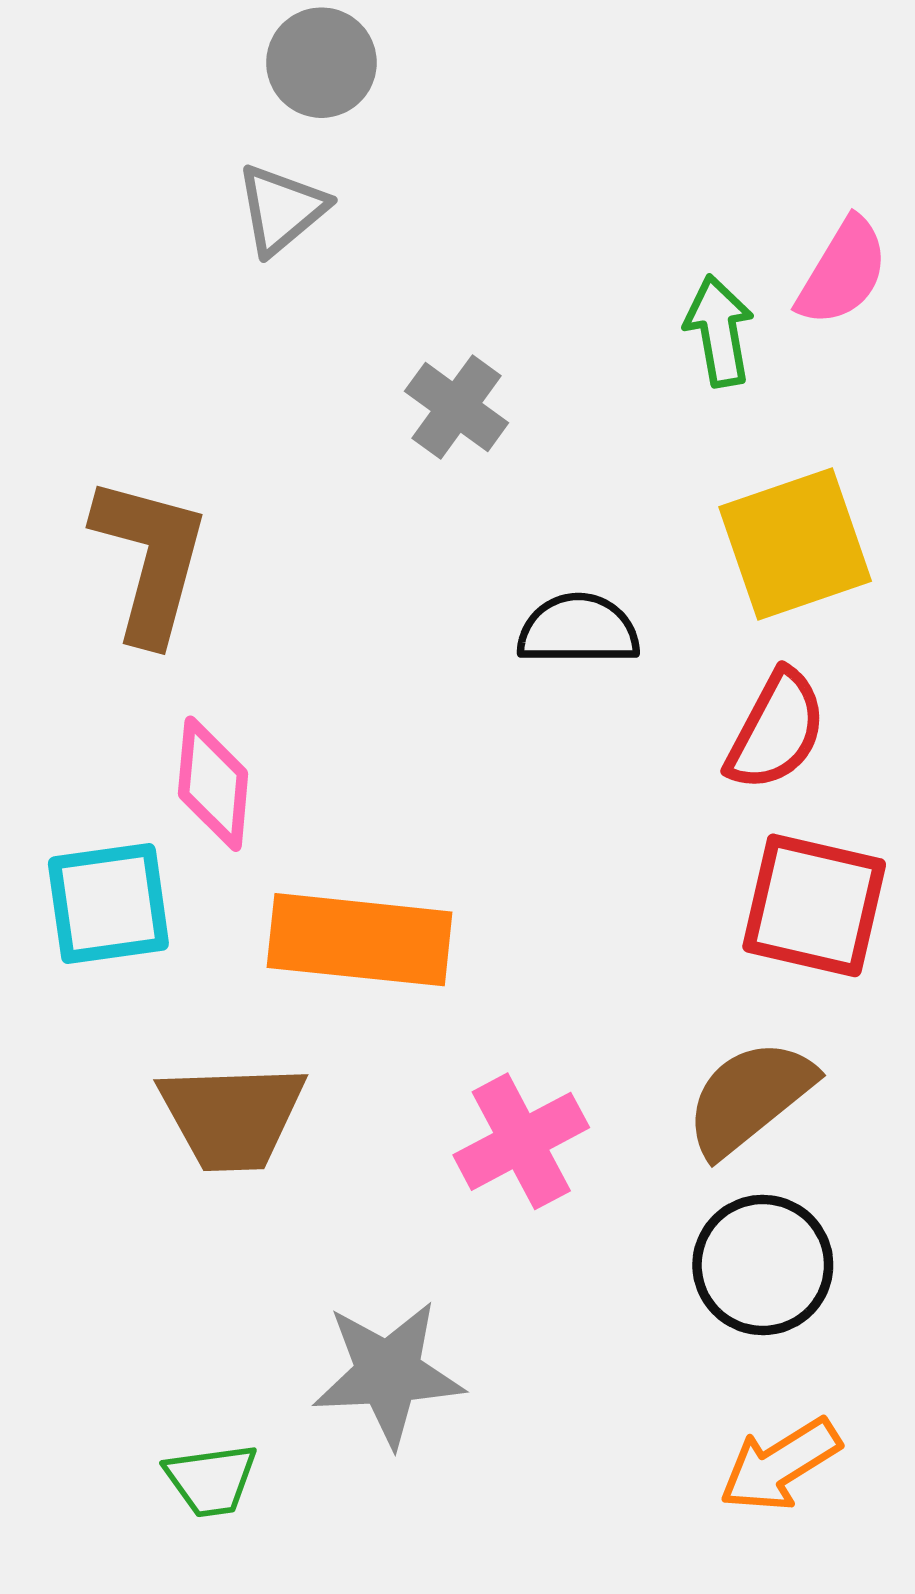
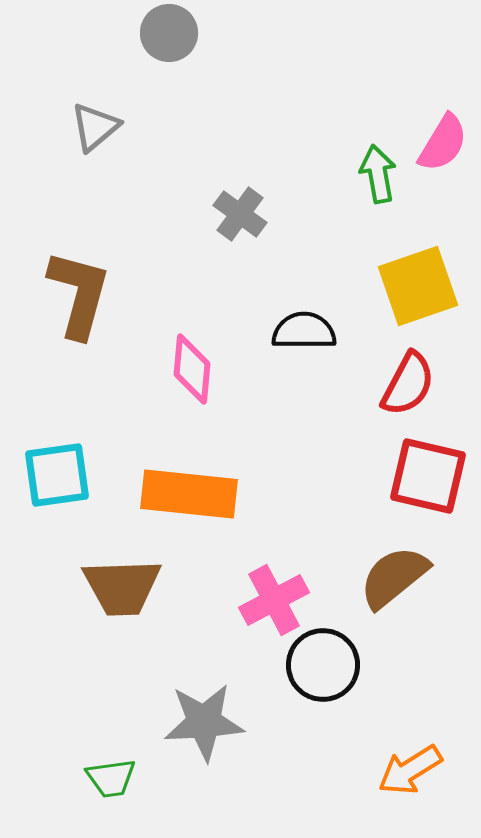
gray triangle: (282, 209) -> (95, 127), moved
pink diamond: (213, 784) -> (192, 369), moved
black circle: (763, 1265) -> (323, 665), moved

